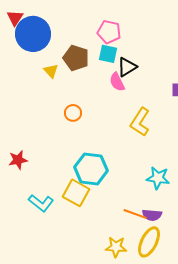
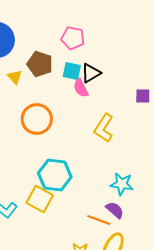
cyan square: (108, 54) -> (72, 71), moved
orange circle: (73, 113) -> (37, 119), size x1.8
purple semicircle: (152, 215) -> (115, 210), moved, turned -144

